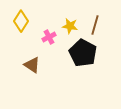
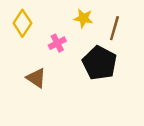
yellow star: (70, 26) -> (83, 18), moved

